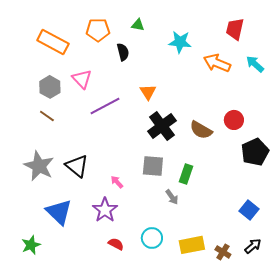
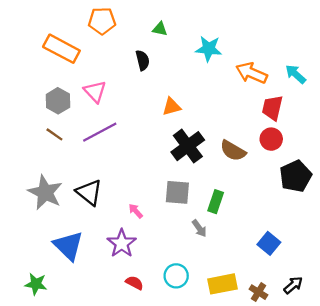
red trapezoid: (235, 29) -> (272, 108), moved
orange pentagon: (98, 30) -> (102, 21), moved
orange triangle: (148, 92) -> (172, 107), turned 48
purple line: (105, 106) -> (100, 132), moved
blue square: (249, 210) -> (269, 243), moved
green star: (31, 245) -> (36, 284), turned 30

